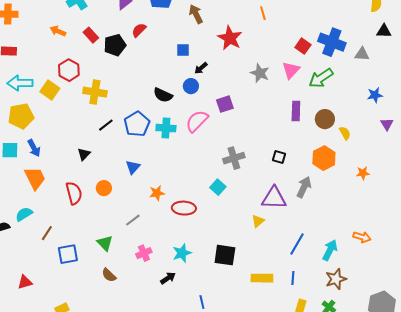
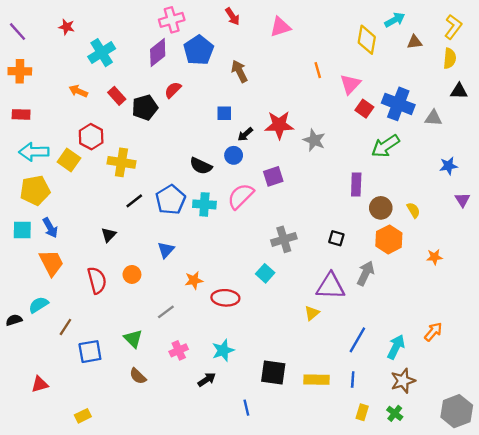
red star: (230, 38) -> (279, 125), moved, turned -30
pink triangle: (291, 70) -> (350, 84), moved
brown circle: (325, 119) -> (381, 208), moved
orange arrow: (362, 237) -> (433, 332), turned -66
black square: (225, 255) -> (273, 373), moved

